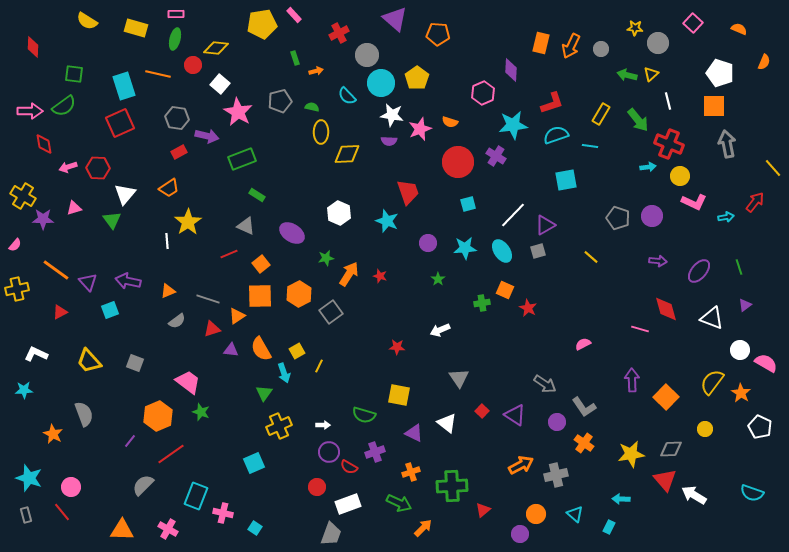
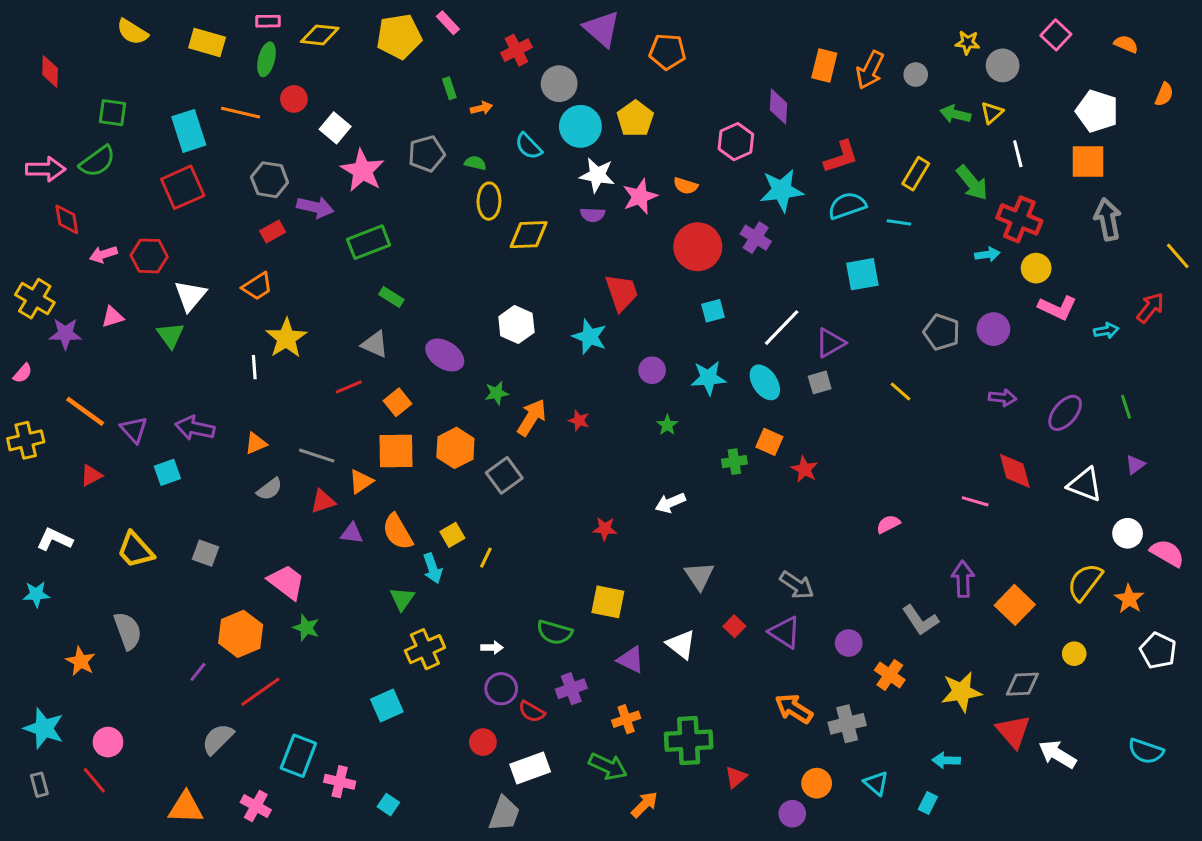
yellow diamond: (216, 48) -> (320, 35), moved
gray arrow: (545, 384) -> (797, 585), moved
gray L-shape: (584, 407) -> (920, 620), moved
orange arrow: (521, 465) -> (794, 709), turned -120

